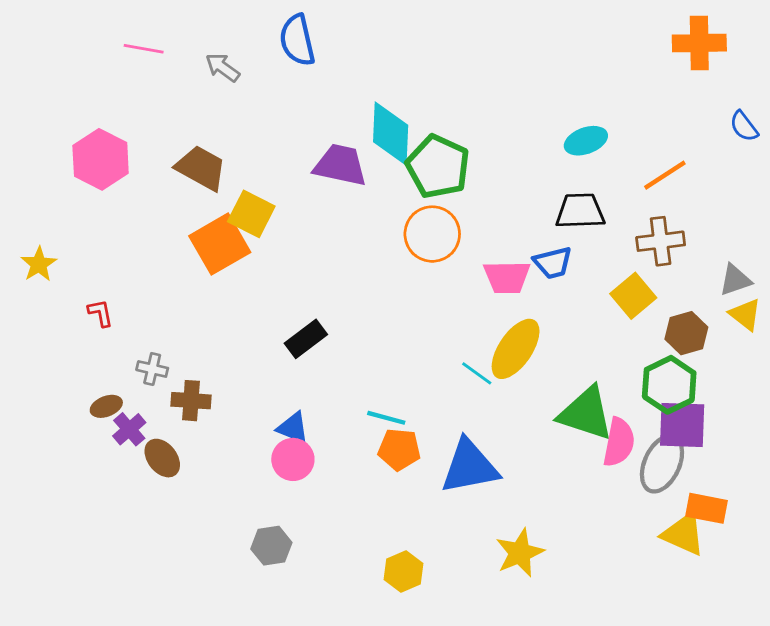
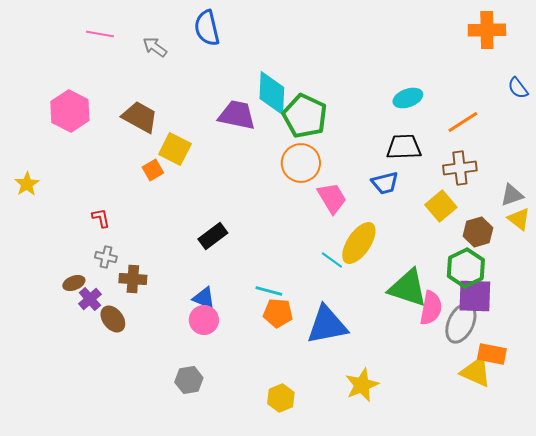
orange square: (220, 244) -> (153, 170), size x0.5
pink trapezoid: (507, 277) -> (332, 198), moved, turned -120
red L-shape: (101, 313) -> (101, 218), moved

